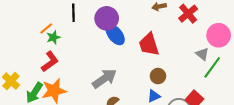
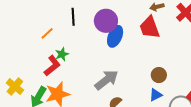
blue ellipse: (115, 35) -> (115, 36), turned 65
green star: (53, 37) -> (62, 54), moved
red trapezoid: (149, 44) -> (150, 27), moved

